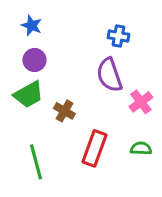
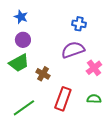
purple semicircle: (109, 75) -> (73, 50), turned 90
green line: (36, 162) -> (24, 108), turned 70

